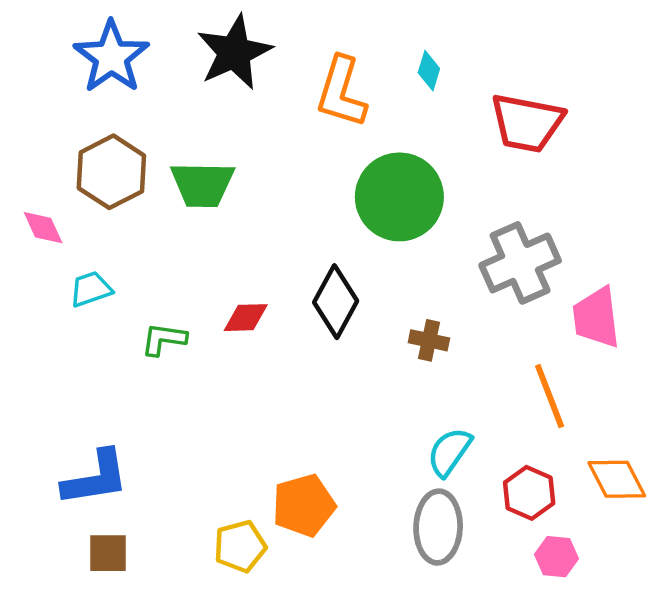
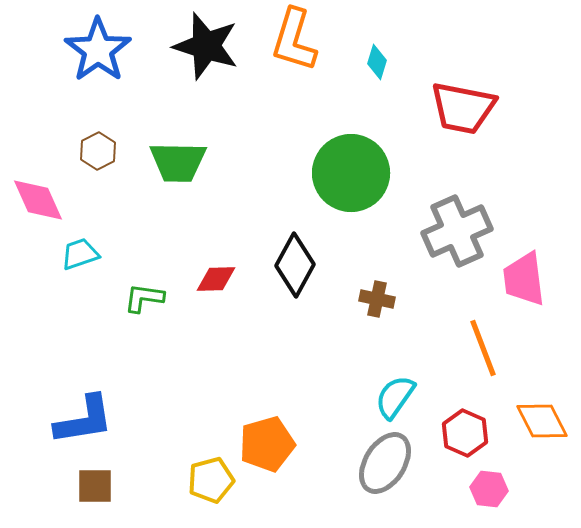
black star: (234, 52) -> (206, 46), turned -30
orange L-shape: (341, 92) -> (294, 40), moved
brown hexagon: (111, 172) -> (98, 151), size x0.6
pink diamond: (43, 228) -> (38, 200), size x1.4
gray ellipse: (438, 527) -> (385, 463), turned 30

